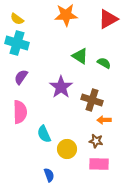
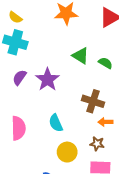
purple star: (61, 87) -> (47, 80), moved
pink semicircle: (20, 112) -> (18, 128), moved
cyan semicircle: (44, 134) -> (56, 123), moved

